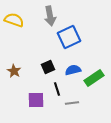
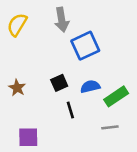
yellow semicircle: (14, 20) -> (17, 25), turned -78
purple square: (36, 100) -> (28, 137), moved
gray line: (72, 103) -> (110, 127), moved

